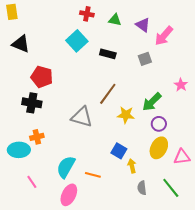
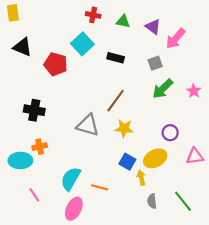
red pentagon: (42, 77) -> (56, 64), moved
green arrow: (152, 102) -> (163, 89), moved
yellow star: (126, 115) -> (124, 128), moved
yellow ellipse: (159, 148) -> (155, 158), moved, turned 35
pink triangle: (182, 157) -> (195, 156), moved

